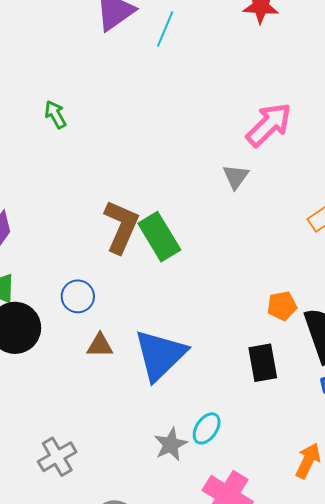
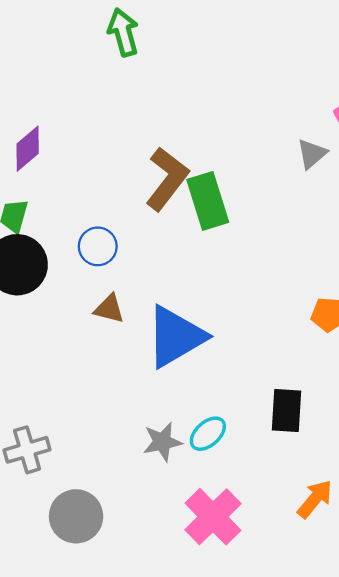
green arrow: (55, 115) -> (123, 32), size x1.4
black rectangle: (263, 363) -> (287, 410), moved
gray cross: (57, 457) -> (27, 450), moved

